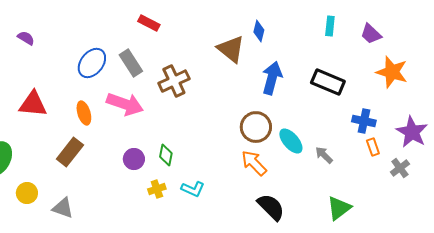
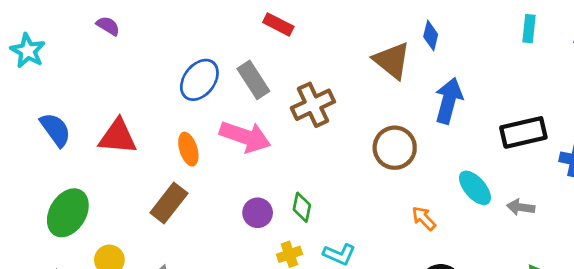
purple semicircle: (26, 38) -> (108, 26), moved
black rectangle: (328, 82) -> (523, 132), moved, turned -36
brown circle: (256, 127) -> (395, 148), moved
gray arrow: (324, 155) -> (521, 207), turned -36
orange arrow: (254, 163) -> (424, 218), size x0.7

